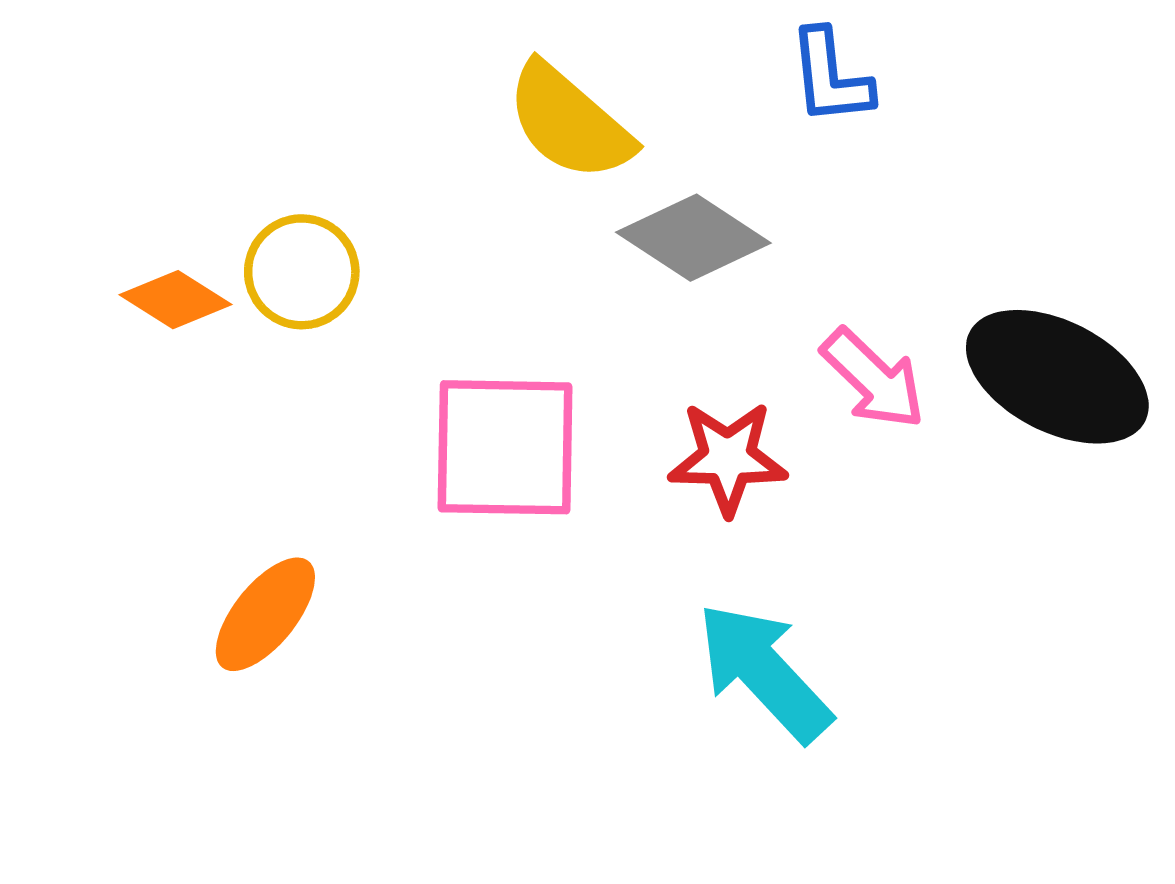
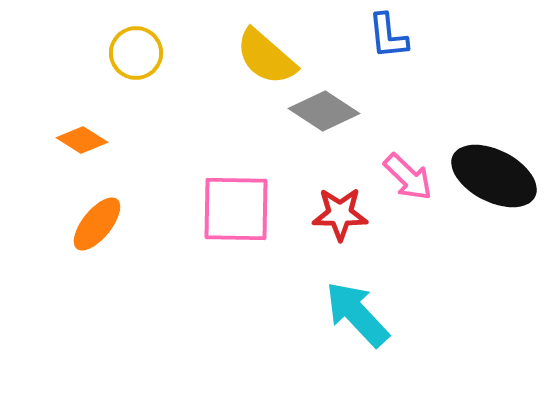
yellow circle: (302, 272) -> (136, 53), moved
orange ellipse: (265, 614) -> (97, 224), moved

